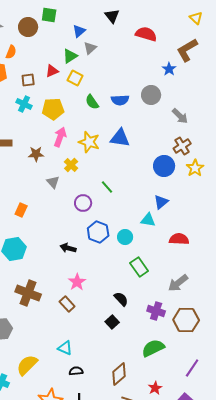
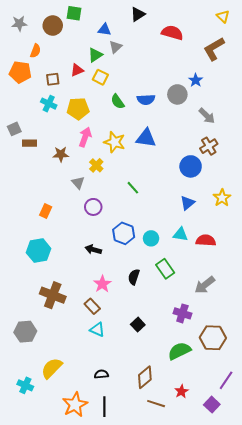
black triangle: (112, 16) -> (138, 14), turned 35
blue triangle: (79, 31) -> (104, 30), turned 48
blue star: (169, 69) -> (196, 80), moved
yellow star: (195, 168) -> (222, 198), moved
purple circle: (83, 203) -> (93, 207), moved
cyan triangle: (148, 220) -> (180, 234), moved
black semicircle: (121, 299) -> (134, 277), moved, turned -119
brown hexagon: (186, 320) -> (213, 338), moved
cyan triangle: (65, 348) -> (97, 330), moved
purple line: (192, 368) -> (226, 380), moved

